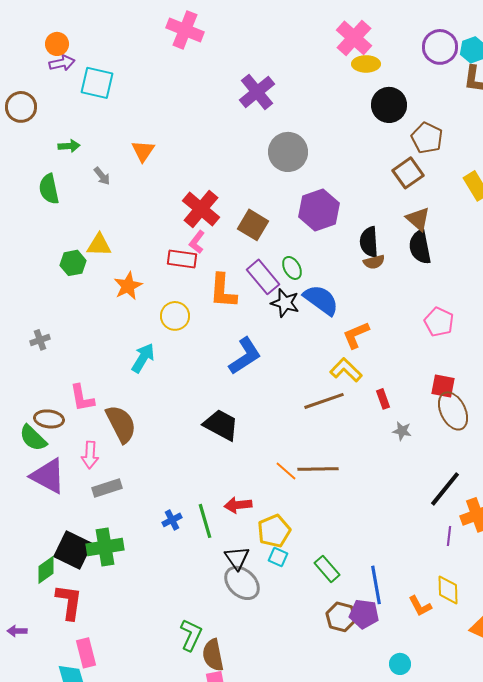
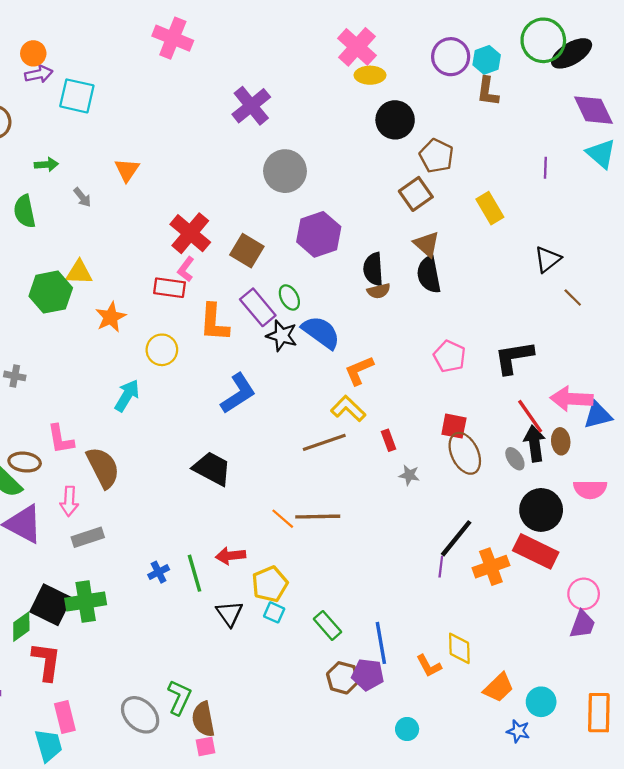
green hexagon: (73, 263) -> (51, 292), size x1.5
gray cross: (40, 340) -> (15, 376), turned 30
purple line: (449, 536) -> (441, 567), moved
gray ellipse: (242, 583) -> (140, 715), moved

